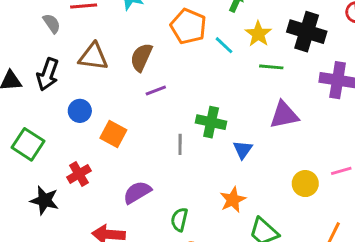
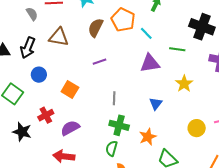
yellow star: (258, 34) -> (184, 84), moved
brown semicircle: (141, 57) -> (96, 28), moved
blue circle: (80, 111) -> (39, 75), moved
purple triangle: (284, 115) -> (150, 63), moved
green cross: (211, 122) -> (119, 125), moved
purple semicircle: (137, 192) -> (70, 128), moved

